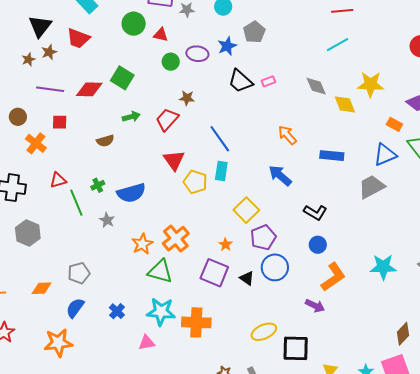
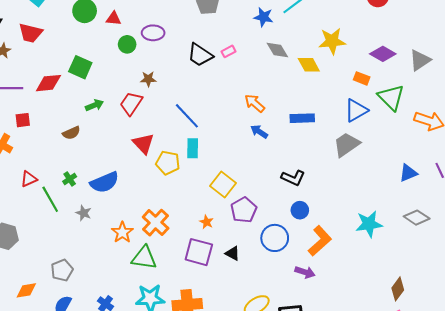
blue star: (227, 46) -> (264, 17), moved, turned -30
blue arrow: (280, 176) -> (259, 132), moved, size x0.7
blue circle: (275, 267) -> (275, 238), moved

